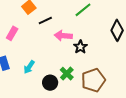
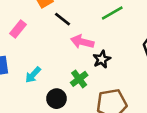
black line: (45, 21) -> (63, 19), turned 56
green cross: (67, 74) -> (79, 79), moved

